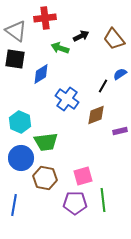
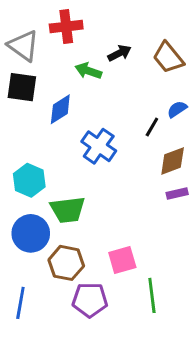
brown diamond: (96, 115) -> (173, 161), moved
purple pentagon: (75, 203) -> (90, 300), moved

